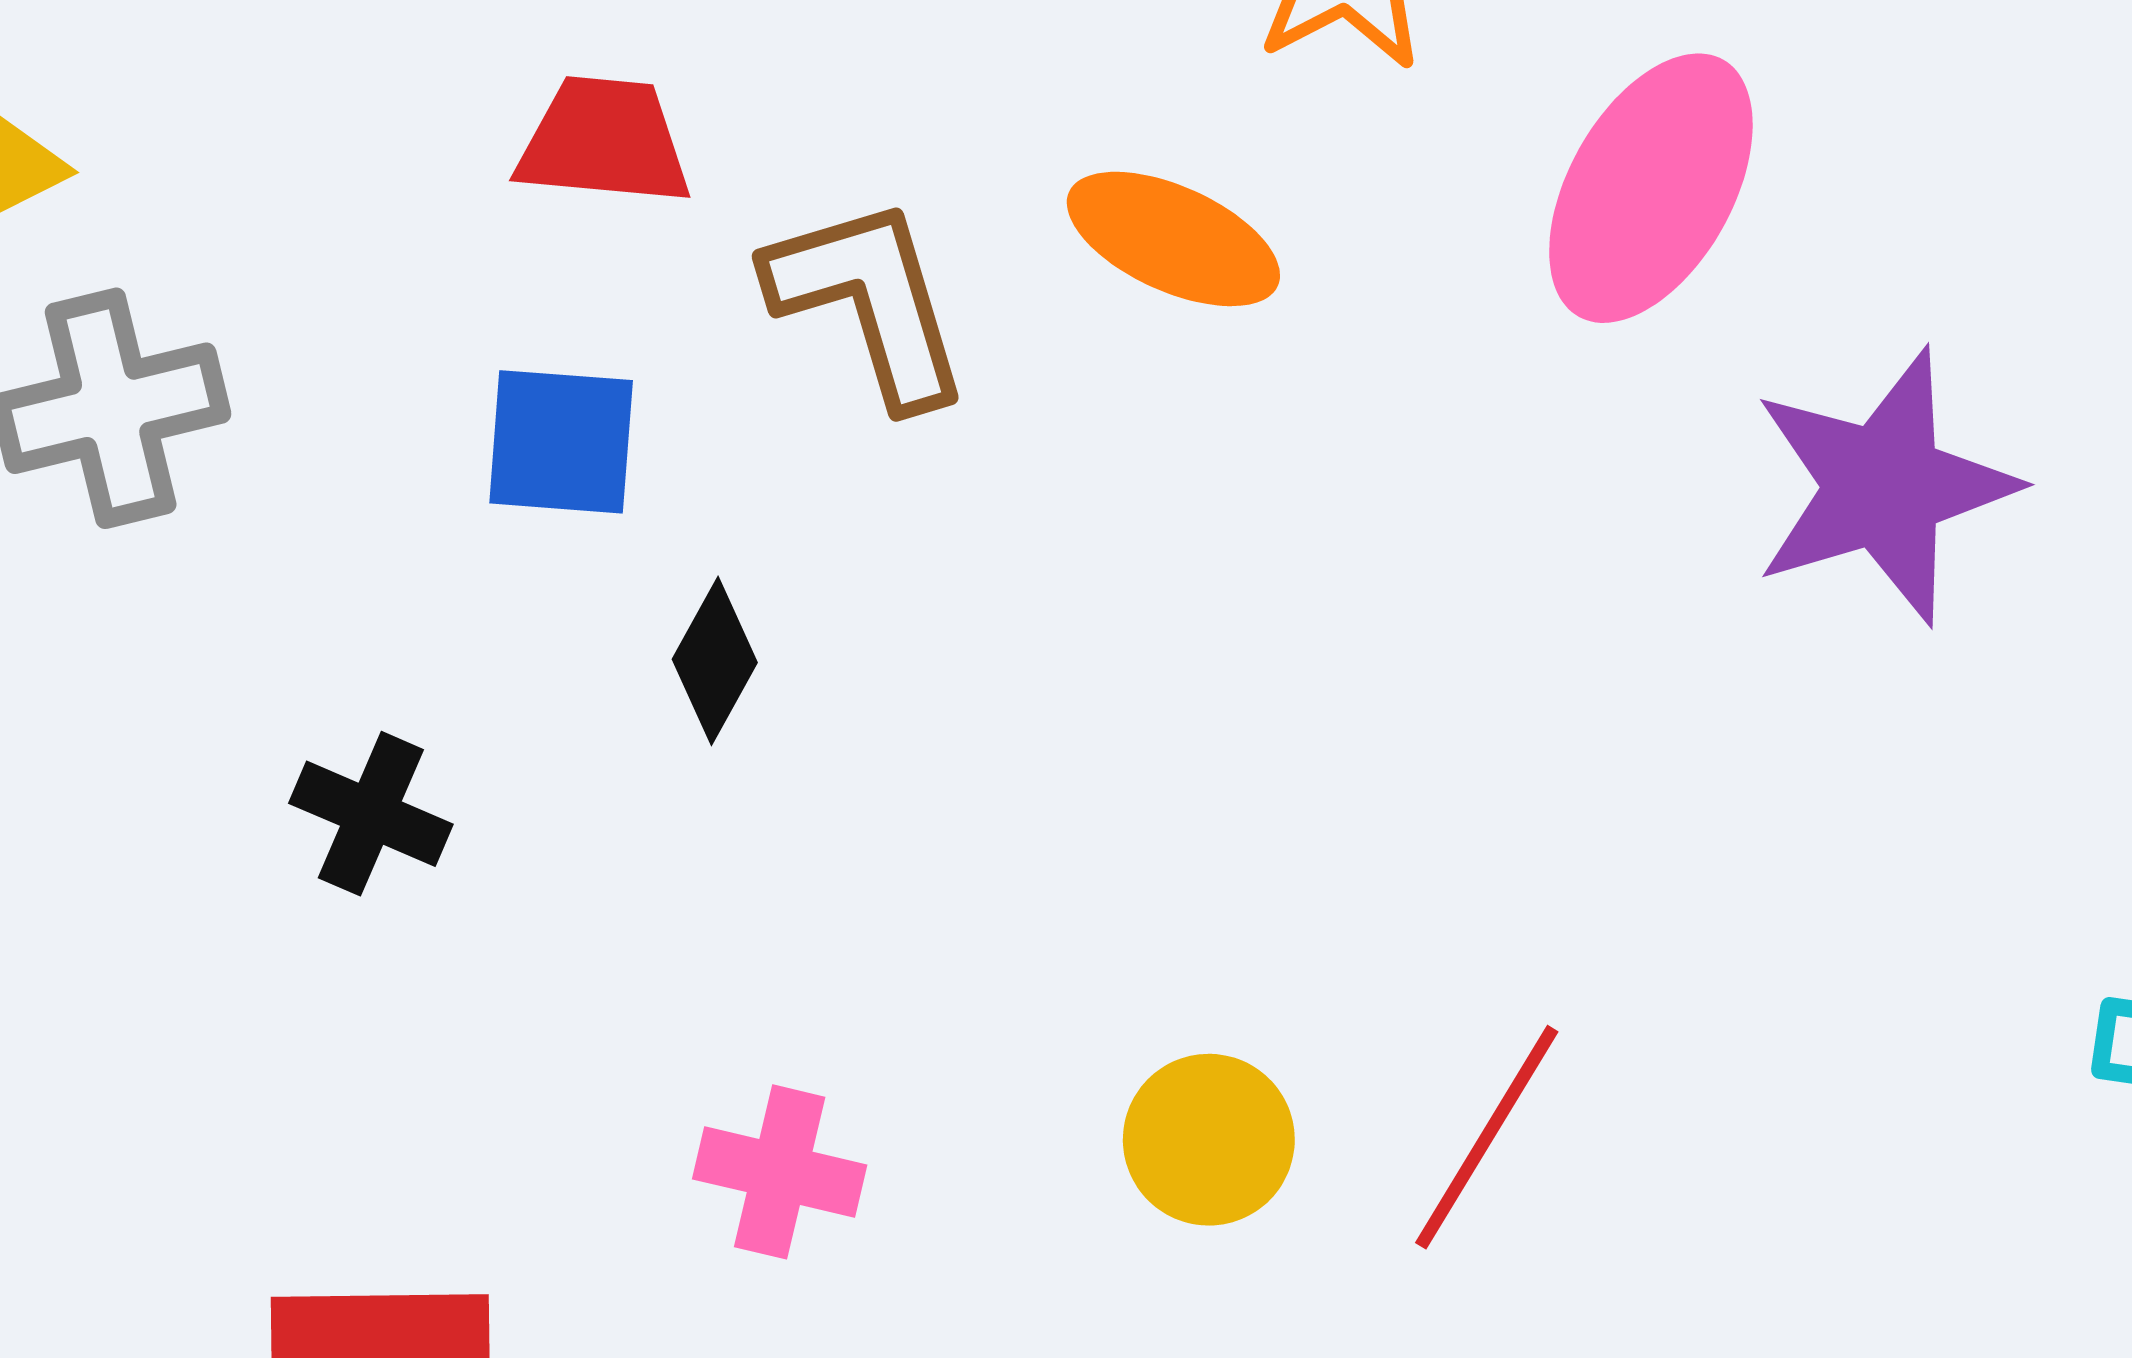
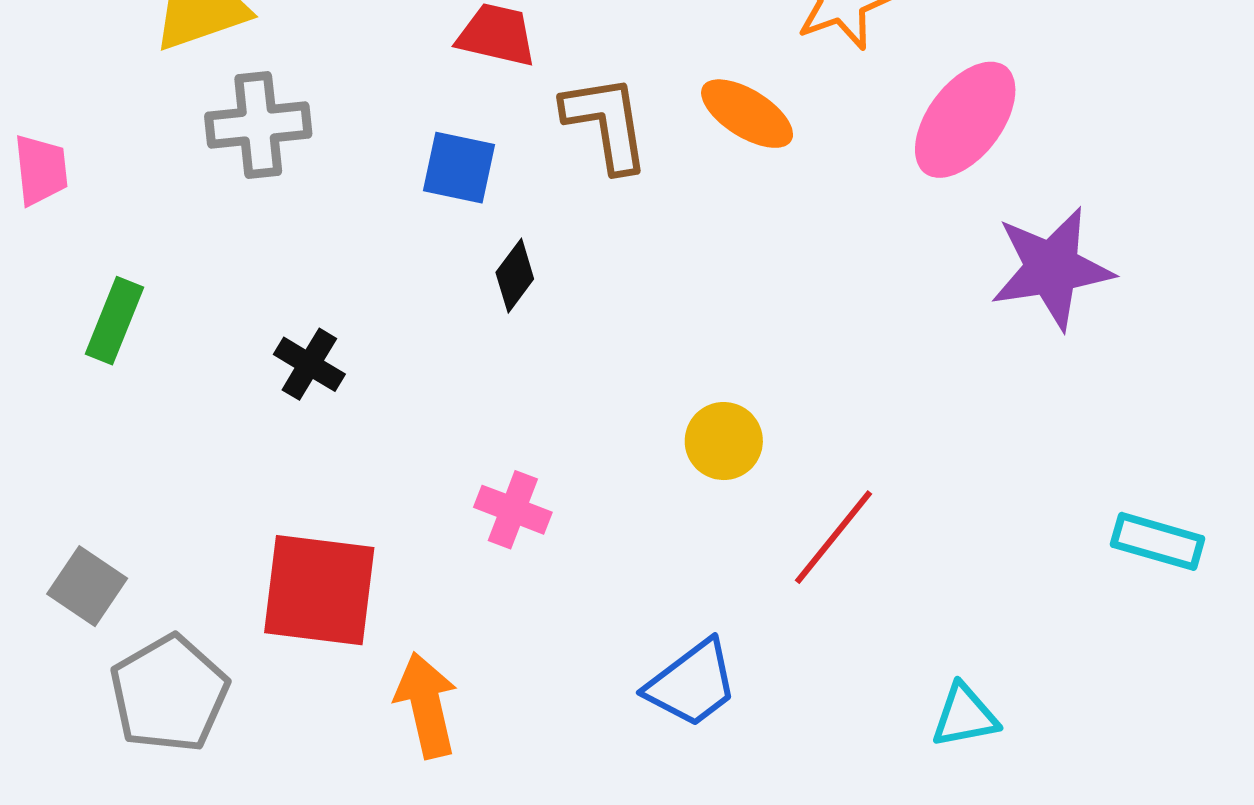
black cross: (371, 814) -> (309, 364), moved
yellow circle: (1209, 1140) -> (724, 441), moved

